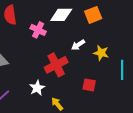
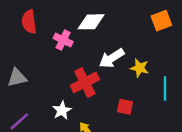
orange square: (93, 15) -> (161, 21), moved
white arrow: (78, 45) -> (112, 58), size x1.5

